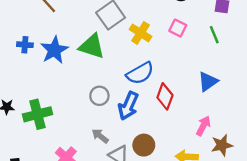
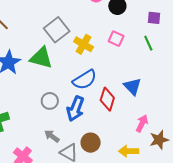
blue triangle: (208, 82) -> (133, 87), moved, turned -36

